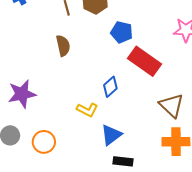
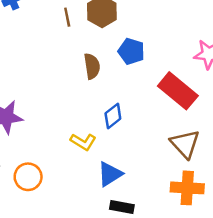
brown semicircle: (63, 46) -> (92, 66), moved
red rectangle: (144, 61) -> (178, 91), moved

